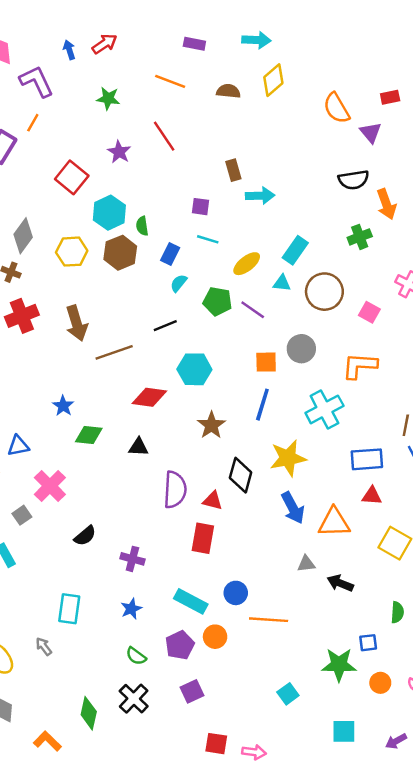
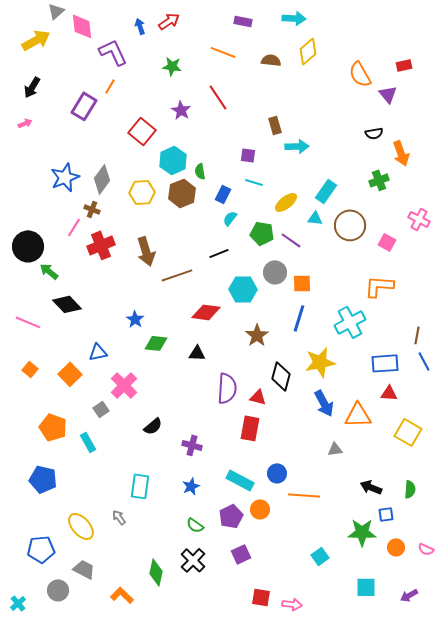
black semicircle: (354, 180) -> (374, 133), size x0.7
gray circle: (301, 349) -> (275, 272), moved
black arrow: (340, 583) -> (371, 487), moved

